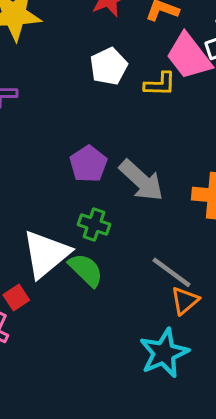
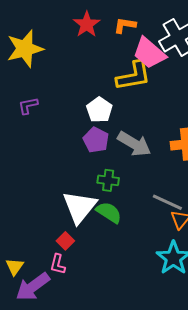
white pentagon: (109, 66) -> (99, 110), moved
yellow L-shape: (160, 84) -> (134, 76), size x1.6

